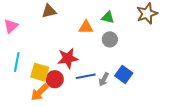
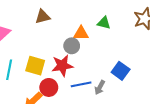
gray circle: (110, 39) -> (72, 46), moved
yellow square: (40, 72) -> (35, 66), moved
blue square: (124, 74) -> (121, 71), moved

